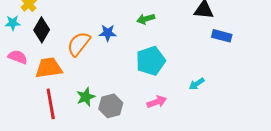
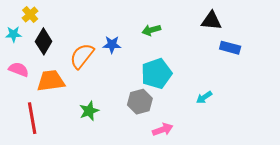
pink arrow: (157, 102) -> (163, 130), moved
red line: (51, 104) -> (32, 118), moved
gray hexagon: (111, 106) -> (140, 102), moved

